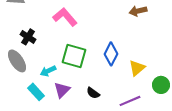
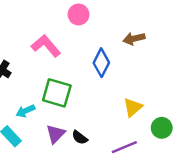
blue diamond: (111, 54) -> (101, 63), moved
purple triangle: (62, 90) -> (56, 134), moved

